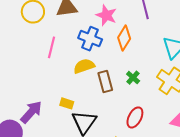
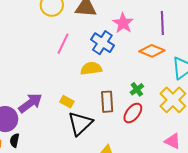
orange diamond: (124, 38) -> (152, 51), moved, turned 70
brown rectangle: (105, 82) -> (107, 102), moved
red ellipse: (135, 117) -> (133, 113), moved

